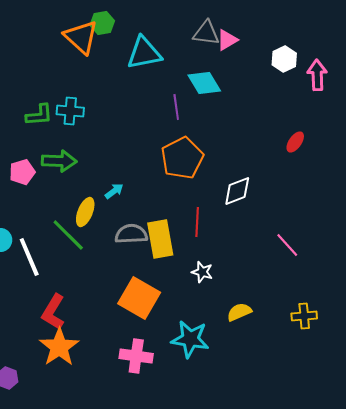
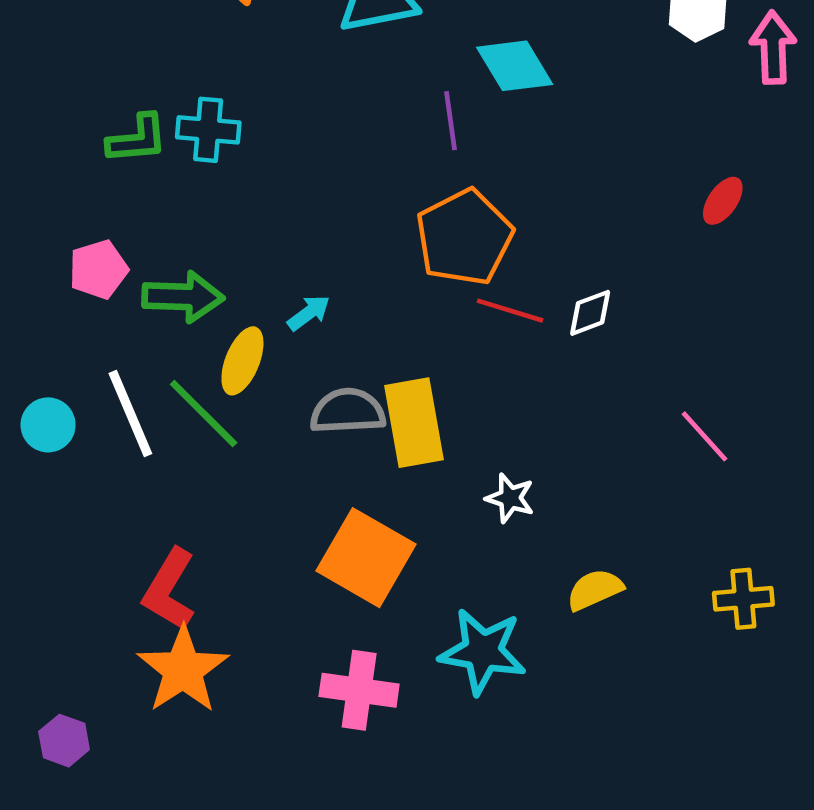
green arrow: (59, 161) -> (183, 297), moved
white diamond: (237, 191) -> (590, 313), size x0.7
red line: (197, 222) -> (510, 311), moved, turned -76
white line: (29, 257) -> (130, 413), moved

